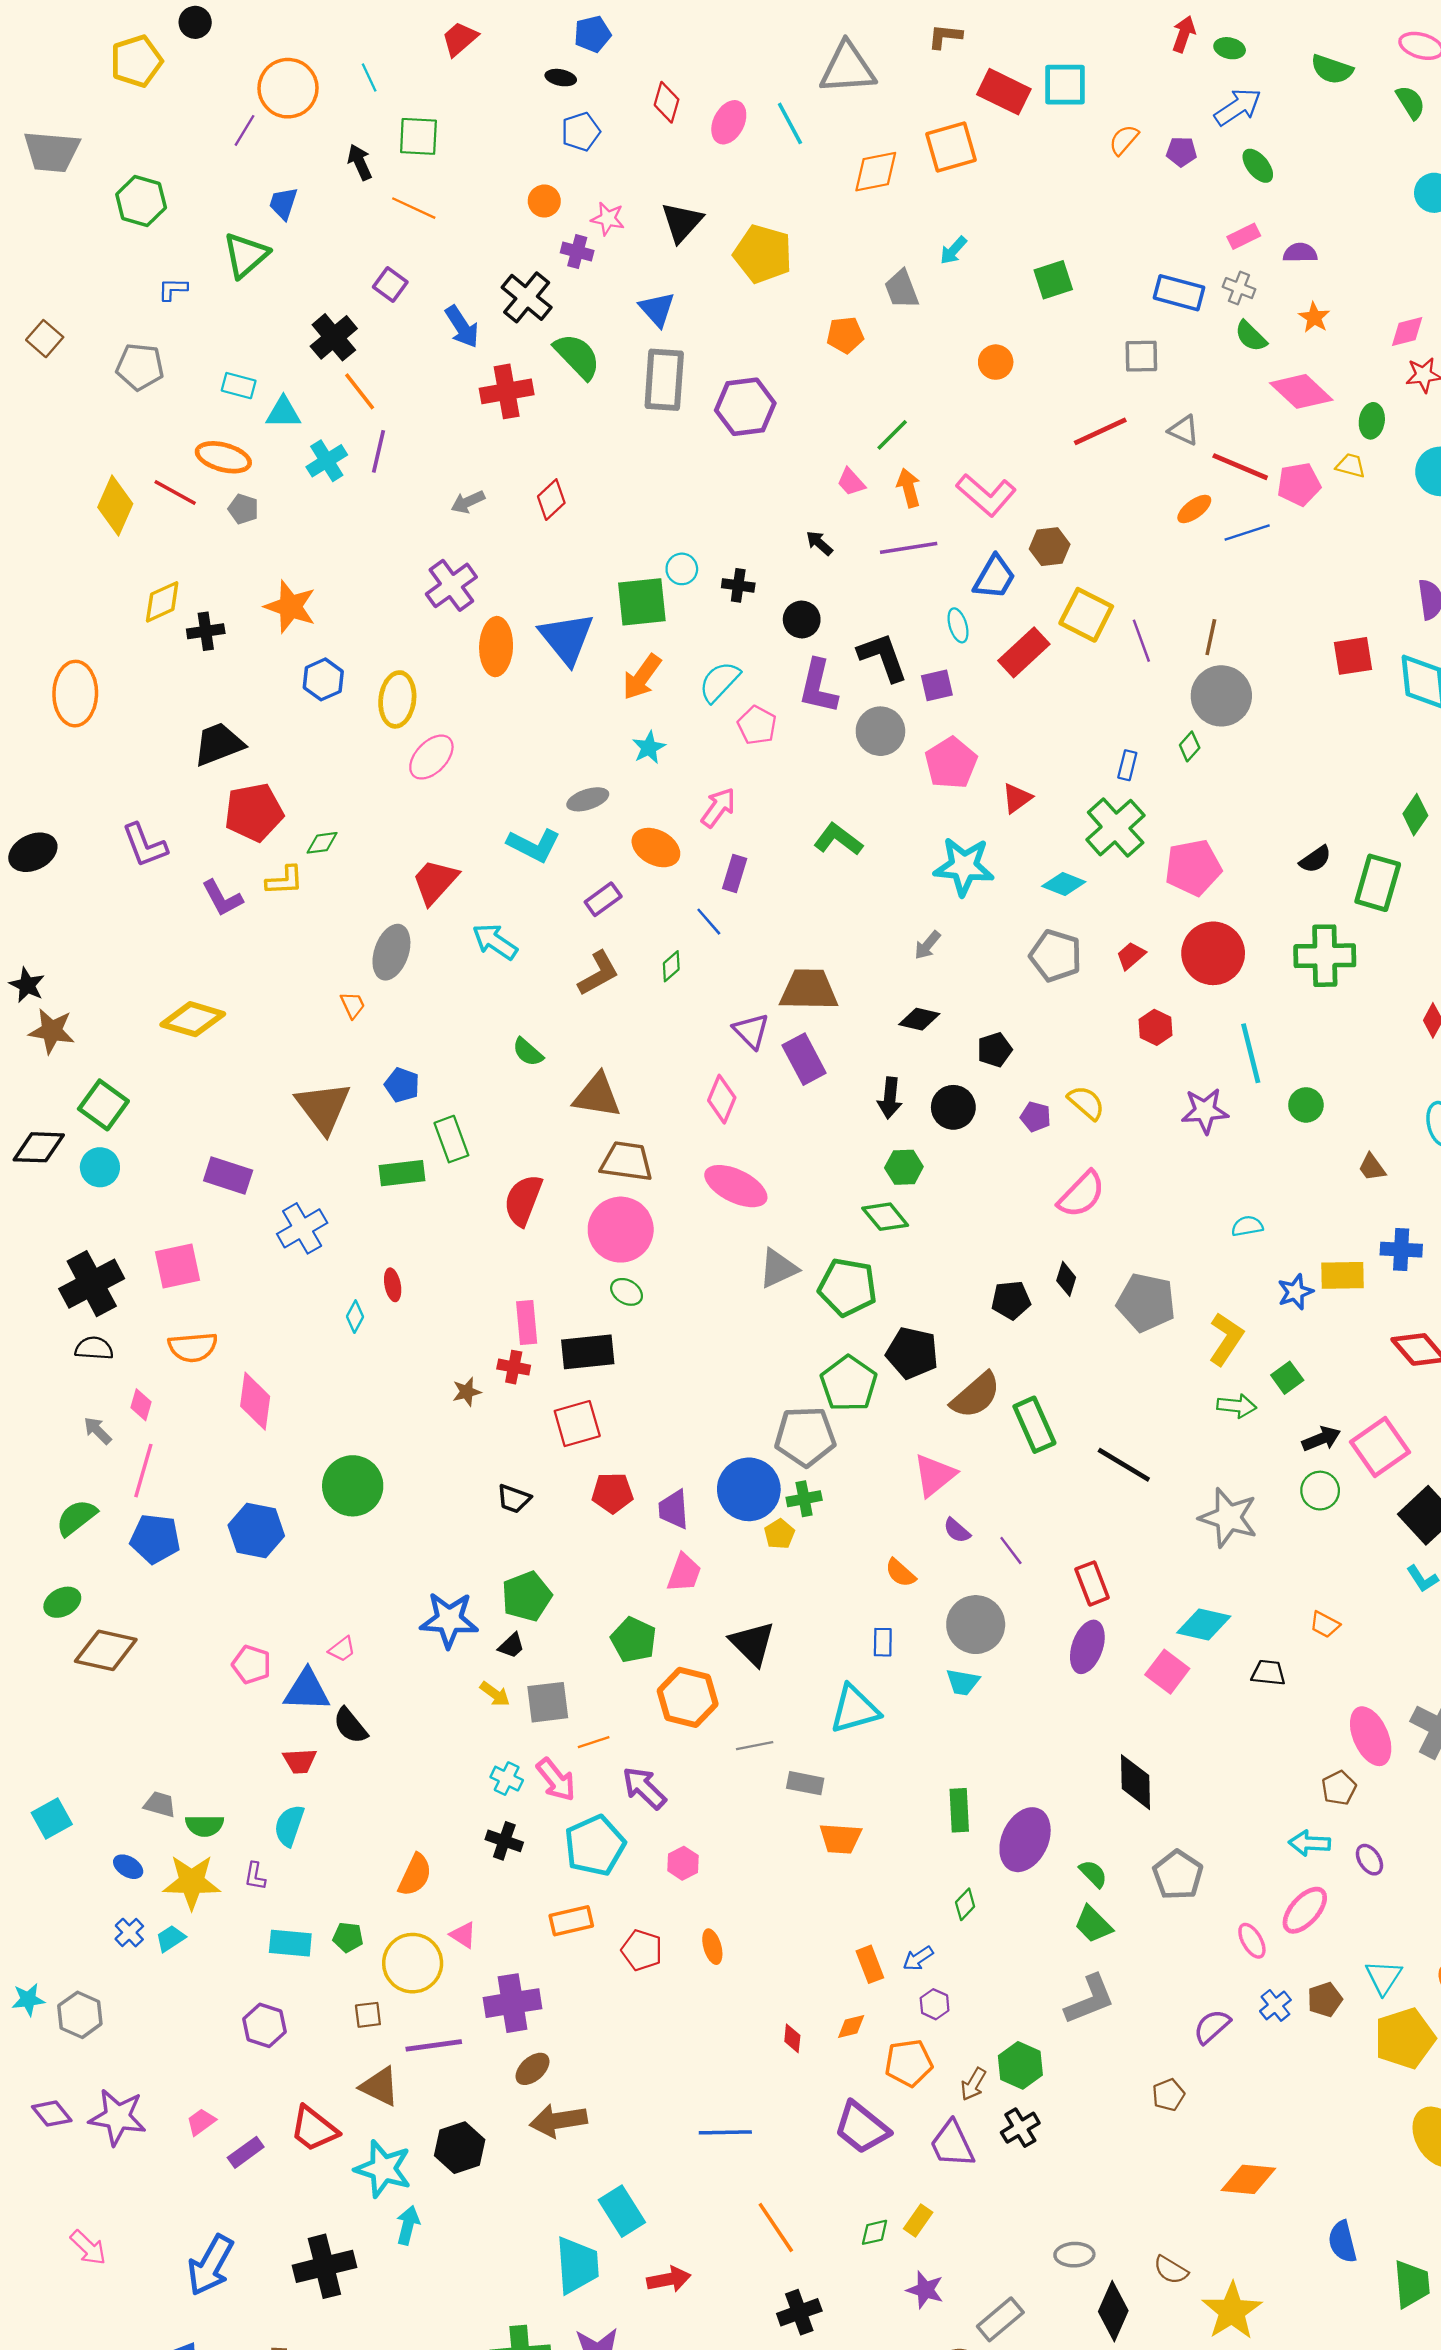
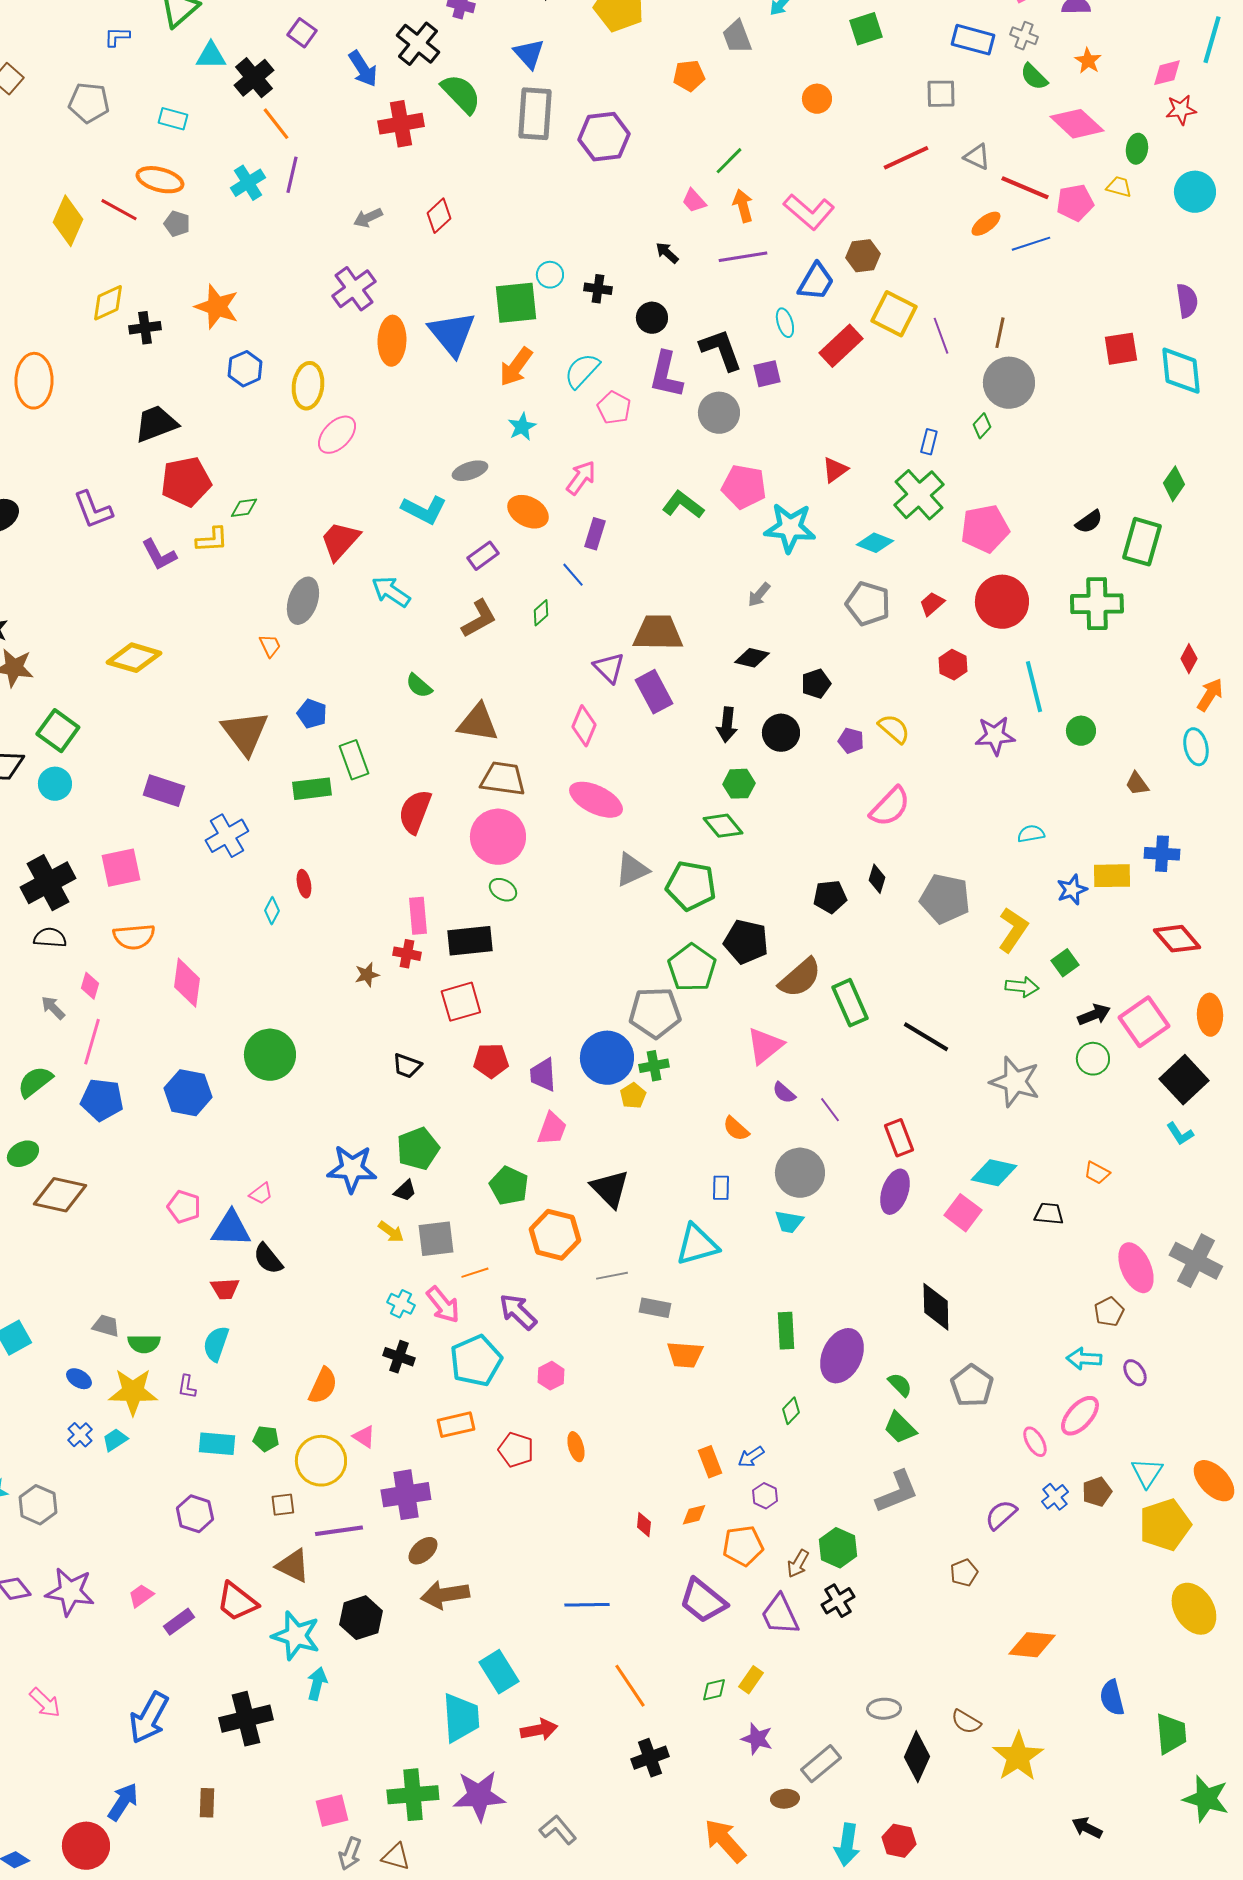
cyan triangle: (283, 413) -> (211, 56), moved
pink pentagon: (951, 763) -> (744, 487), moved, turned -30

